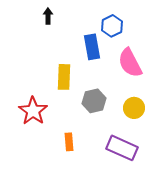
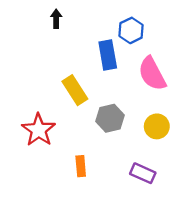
yellow rectangle: (64, 77) -> (75, 90), turned -35
purple rectangle: (122, 148) -> (143, 173), size x0.7

